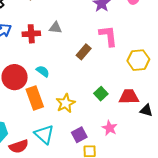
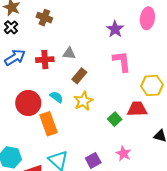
brown rectangle: (84, 52) -> (79, 76), moved
red trapezoid: (129, 97) -> (137, 109), moved
yellow star: (66, 103) -> (83, 101), moved

